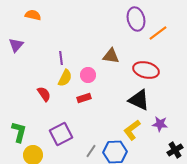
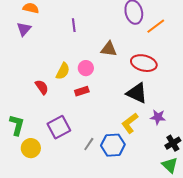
purple triangle: (16, 45) -> (24, 29), moved
purple line: (61, 58) -> (74, 25), moved

